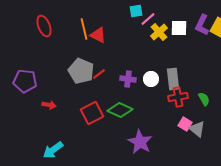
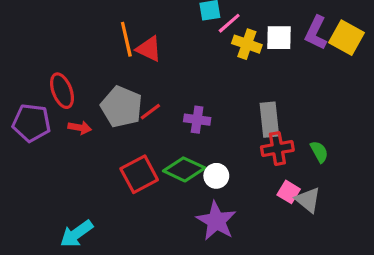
red ellipse: (44, 26) -> (62, 91), moved
yellow cross: (159, 32) -> (247, 44), turned -30
white circle: (151, 79) -> (216, 176), moved
red arrow: (49, 105) -> (80, 128), moved

